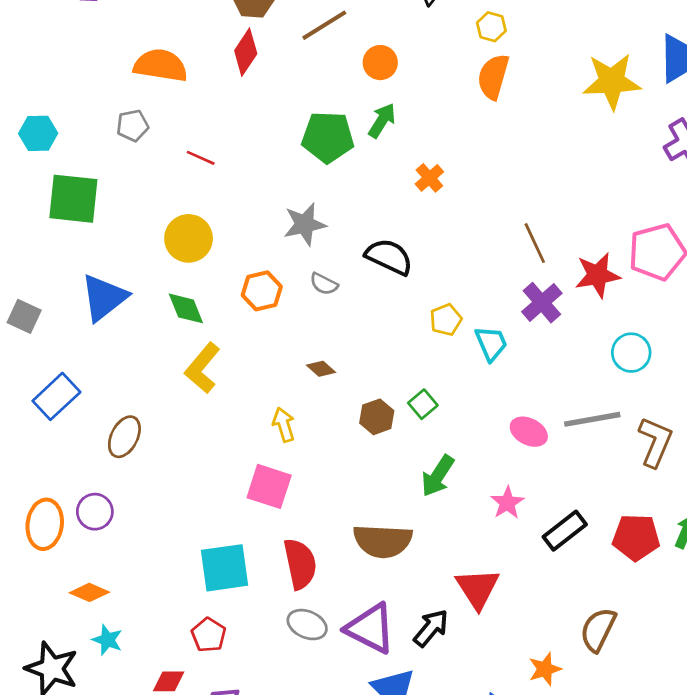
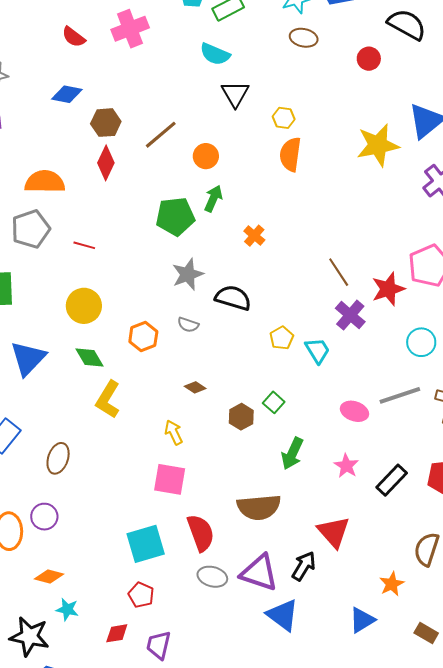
gray pentagon: (133, 126) -> (31, 229), size x1.6
gray star: (305, 224) -> (188, 274), moved

